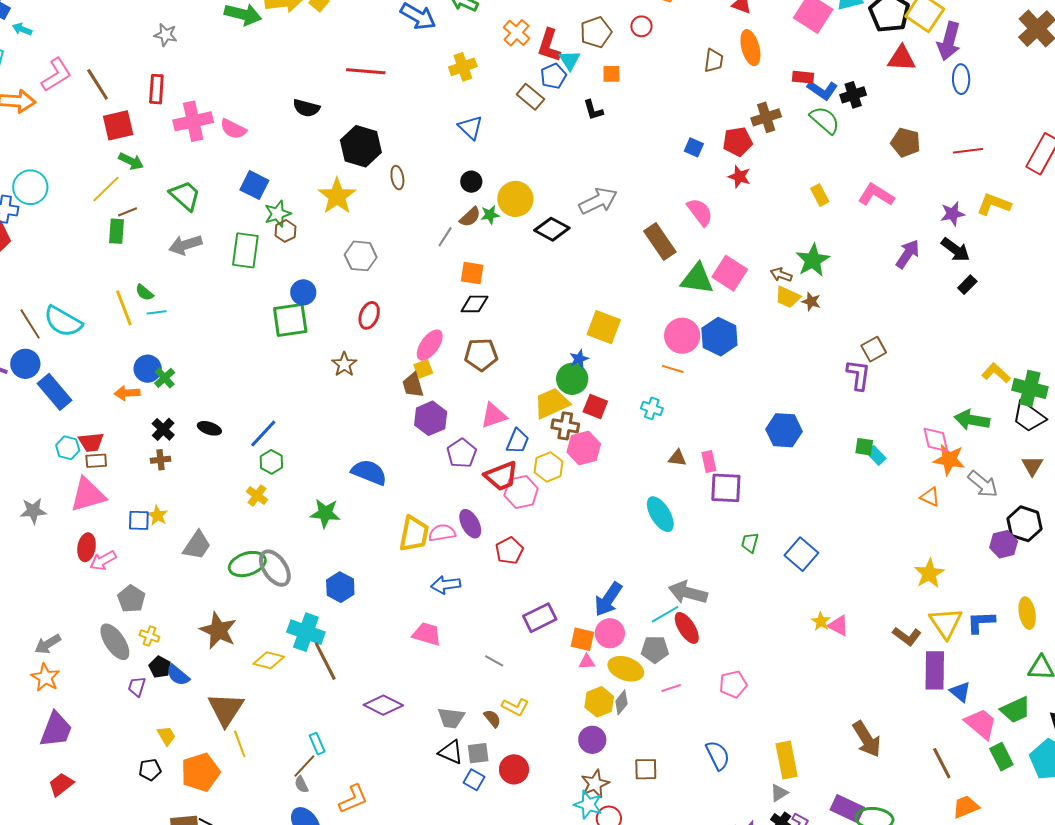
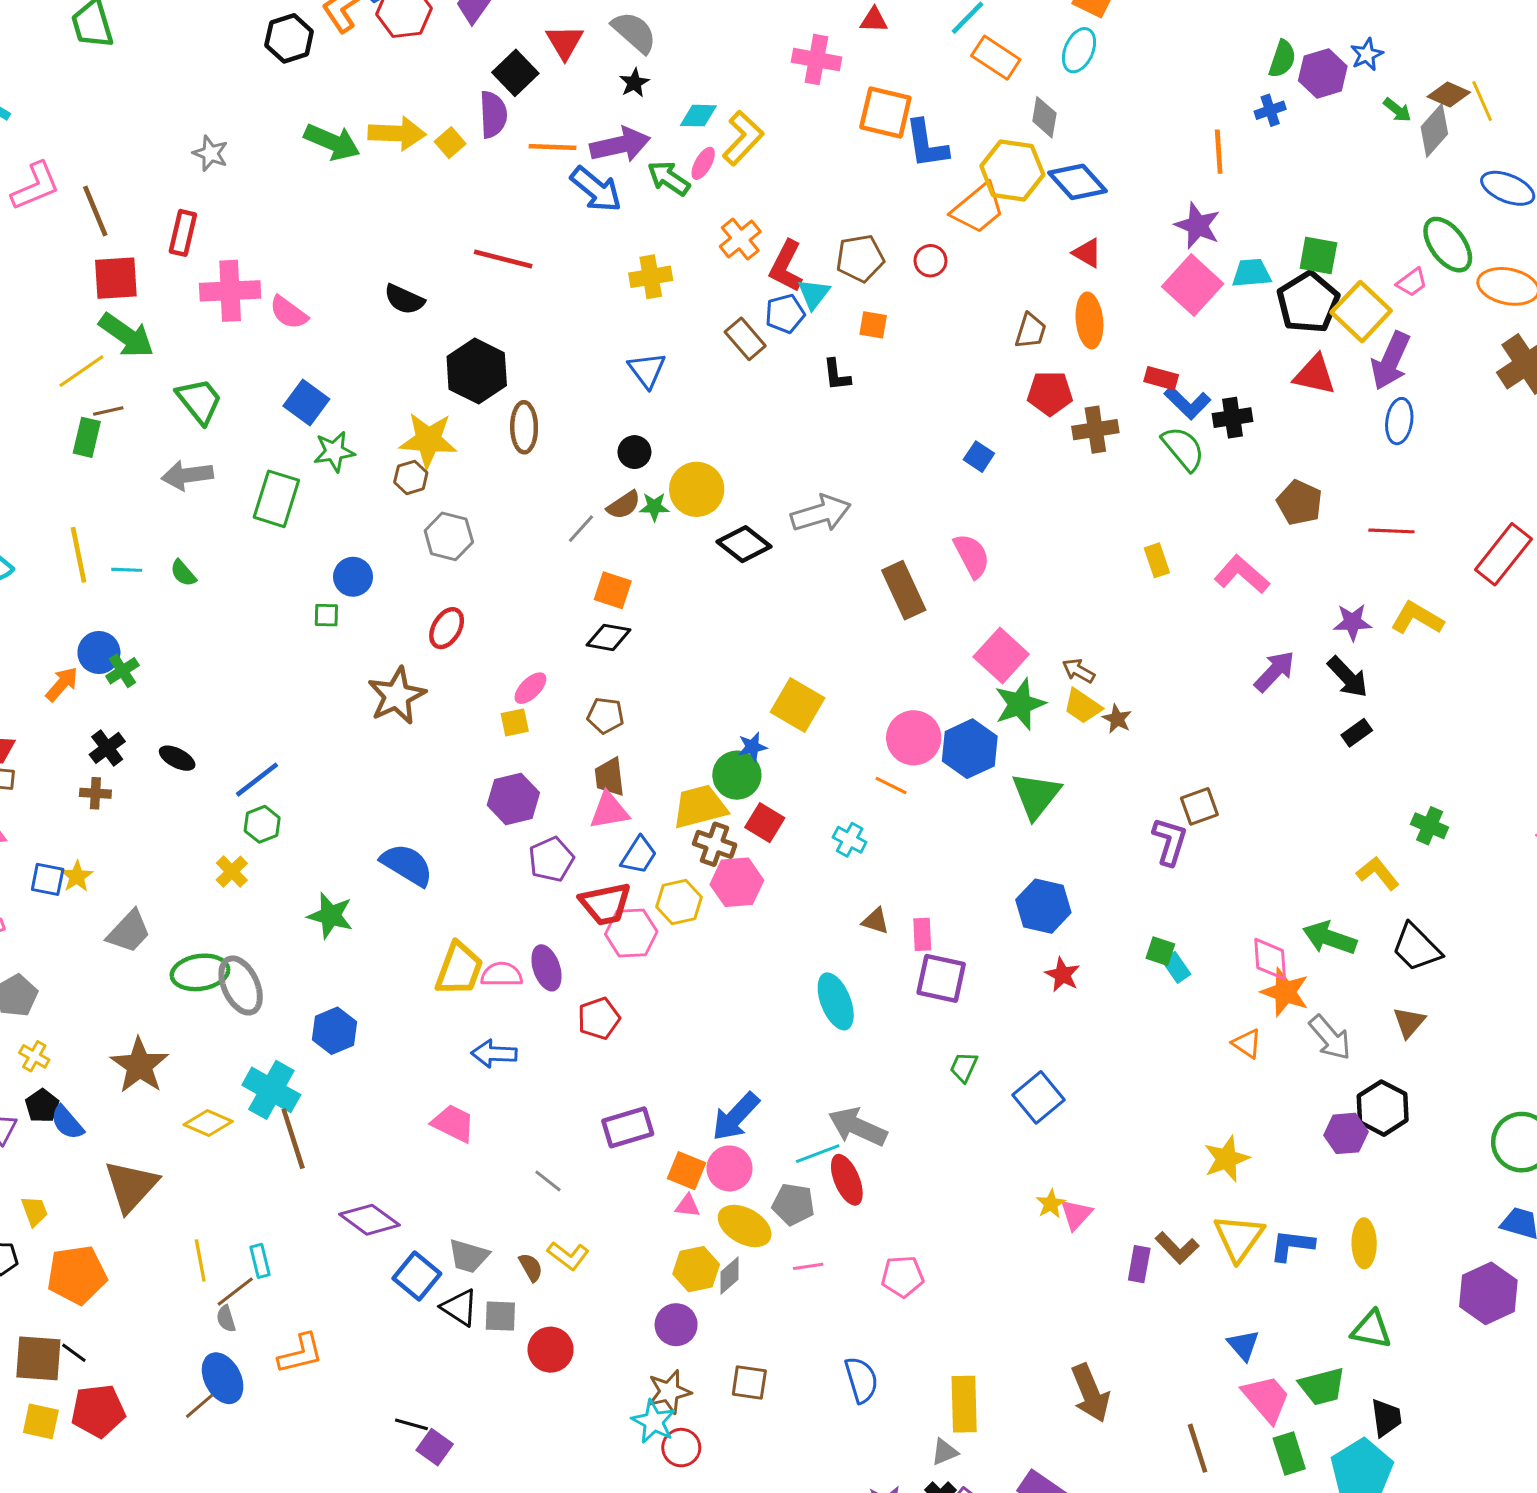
red pentagon: (738, 142) -> (1050, 393), moved
green arrow: (131, 161) -> (126, 335), size x1.5
red star: (739, 177) -> (1062, 975), moved
brown ellipse: (397, 178) -> (524, 427), size x1.4
yellow star: (337, 196) -> (428, 440), turned 30
brown hexagon: (286, 231) -> (411, 477), moved
green star: (813, 260) -> (1020, 704), moved
green triangle: (697, 279) -> (1036, 795), moved, turned 51
green semicircle: (144, 293) -> (183, 573), moved
green square: (290, 320) -> (326, 615), size x0.5
pink ellipse: (430, 345) -> (530, 688), size x0.7
brown pentagon: (481, 355) -> (605, 715), size x0.7
brown star: (344, 364) -> (397, 696), size x1.5
brown trapezoid: (413, 385) -> (610, 777), moved
green cross: (1030, 388) -> (1430, 826), moved, size x0.7
orange arrow: (127, 393) -> (62, 684), turned 125
pink triangle: (838, 626) -> (1076, 1214), turned 35
purple rectangle: (935, 670) -> (1139, 1264), moved, size x0.6
yellow line: (240, 744) -> (200, 1260), moved
blue square: (474, 780) -> (417, 1276), moved, size x1.4

